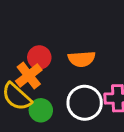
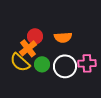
green circle: (41, 110) -> (42, 64), moved

